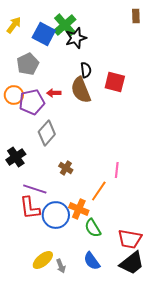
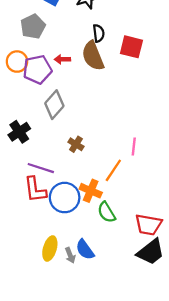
yellow ellipse: (43, 260) -> (50, 248), turned -35
blue semicircle: (92, 261) -> (85, 250), moved

